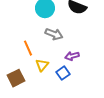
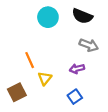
gray arrow: (54, 34) -> (89, 45), moved
blue square: (63, 73) -> (75, 97), moved

